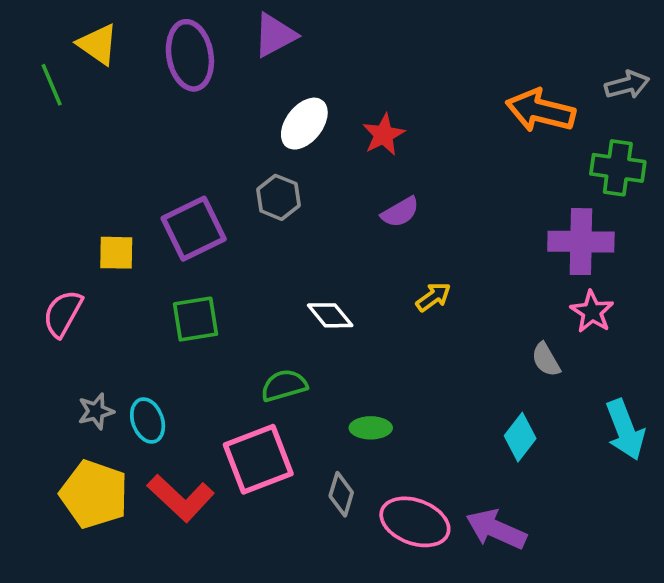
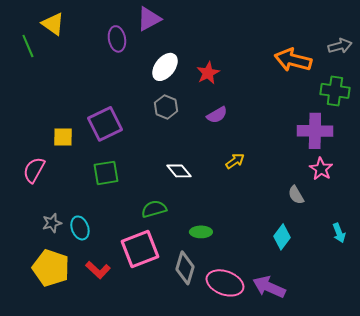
purple ellipse: (190, 55) -> (117, 39), moved, size x0.7
gray hexagon: (278, 197) -> (166, 107), moved
cyan arrow: (625, 430) -> (339, 233), size x0.6
gray diamond: (341, 494) -> (185, 268), size x1.4
red L-shape: (181, 498) -> (98, 270), size x0.7

